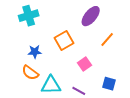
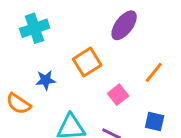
orange line: (107, 40) -> (154, 72), moved
orange semicircle: (30, 73) -> (19, 104), moved

